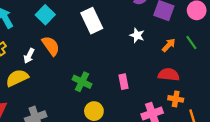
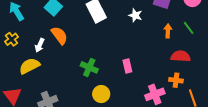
white star: (137, 35) -> (135, 15), moved
orange arrow: (169, 45) -> (168, 31), turned -40
red semicircle: (169, 75) -> (181, 56), moved

